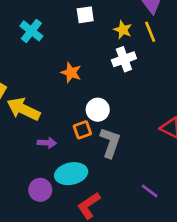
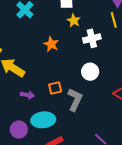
yellow star: (123, 30) -> (74, 21), moved
white circle: (98, 110) -> (90, 72), moved

